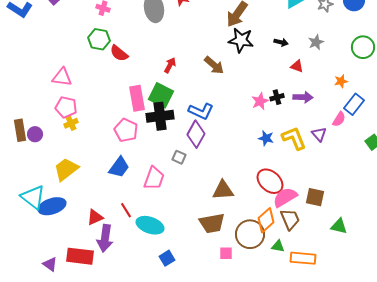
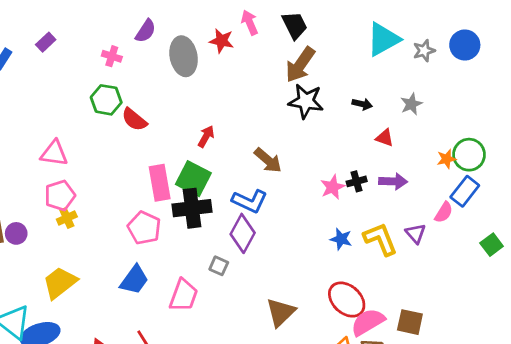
green circle: (363, 47) -> (469, 155), moved
brown arrow: (214, 65) -> (268, 160), moved
pink pentagon: (66, 107) -> (60, 195), turned -30
brown triangle: (223, 190) -> (281, 312), turned -40

